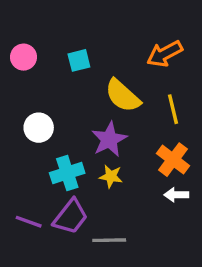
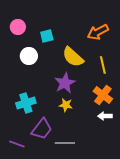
pink circle: (24, 57) -> (18, 27), moved
white circle: (39, 128) -> (29, 56), moved
cyan cross: (67, 173) -> (26, 103), moved
purple line: (29, 222) -> (17, 144), moved

